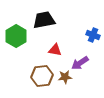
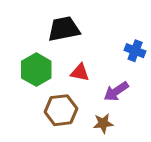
green hexagon: (16, 36) -> (36, 70), moved
brown star: (65, 77) -> (103, 123), moved

